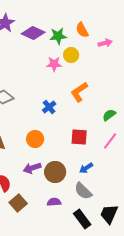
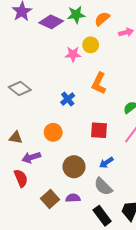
orange semicircle: (82, 30) -> (102, 19), turned 77
green star: (58, 36) -> (76, 15), moved
orange L-shape: (79, 92) -> (99, 83), turned -30
purple arrow: (32, 168) -> (31, 157), moved
brown square: (18, 203) -> (50, 199), moved

